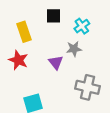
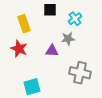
purple triangle: (56, 62) -> (52, 51), turned -48

